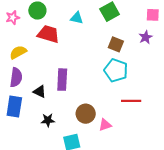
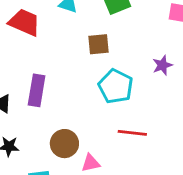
purple star: (146, 37) -> (162, 65), moved
brown square: (116, 44) -> (98, 44), moved, turned -35

